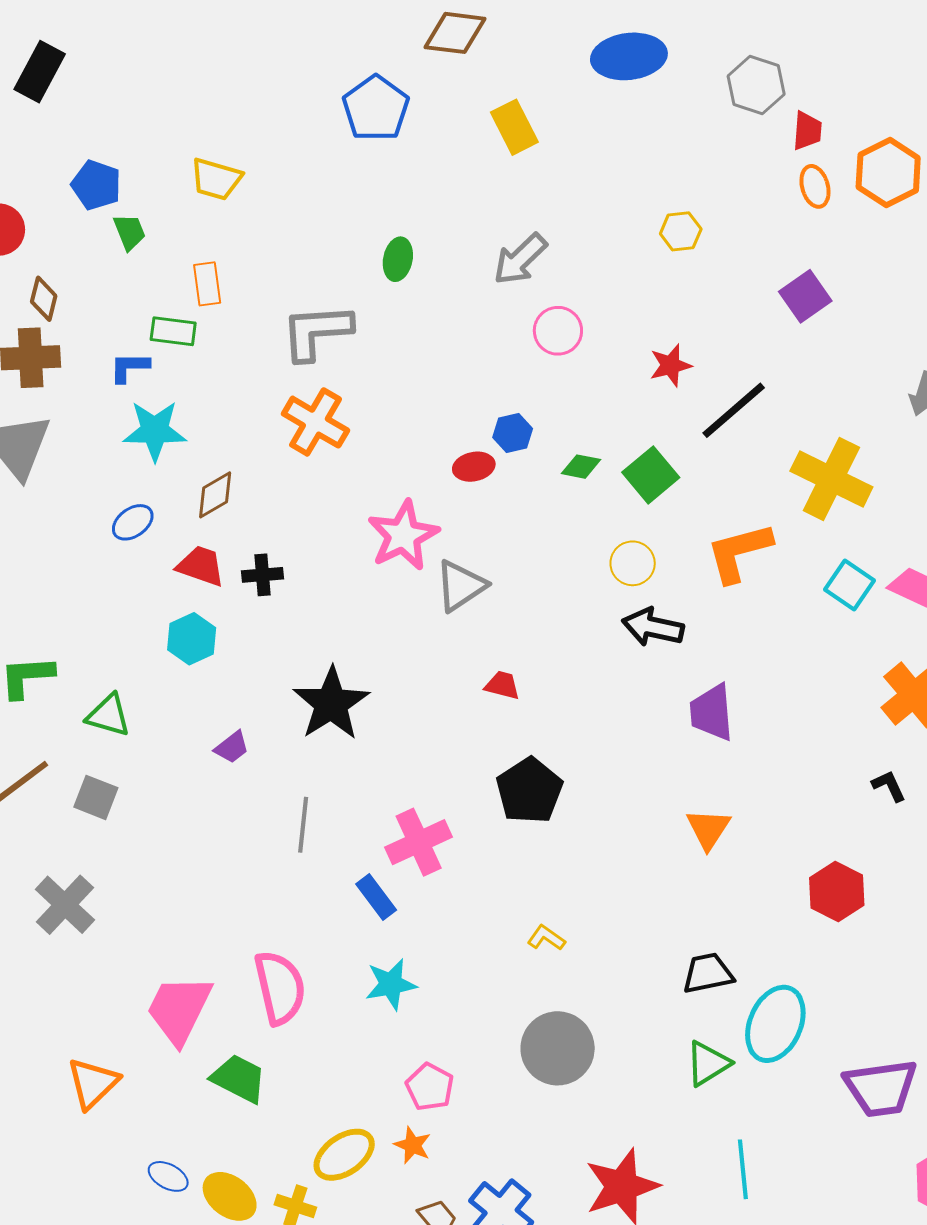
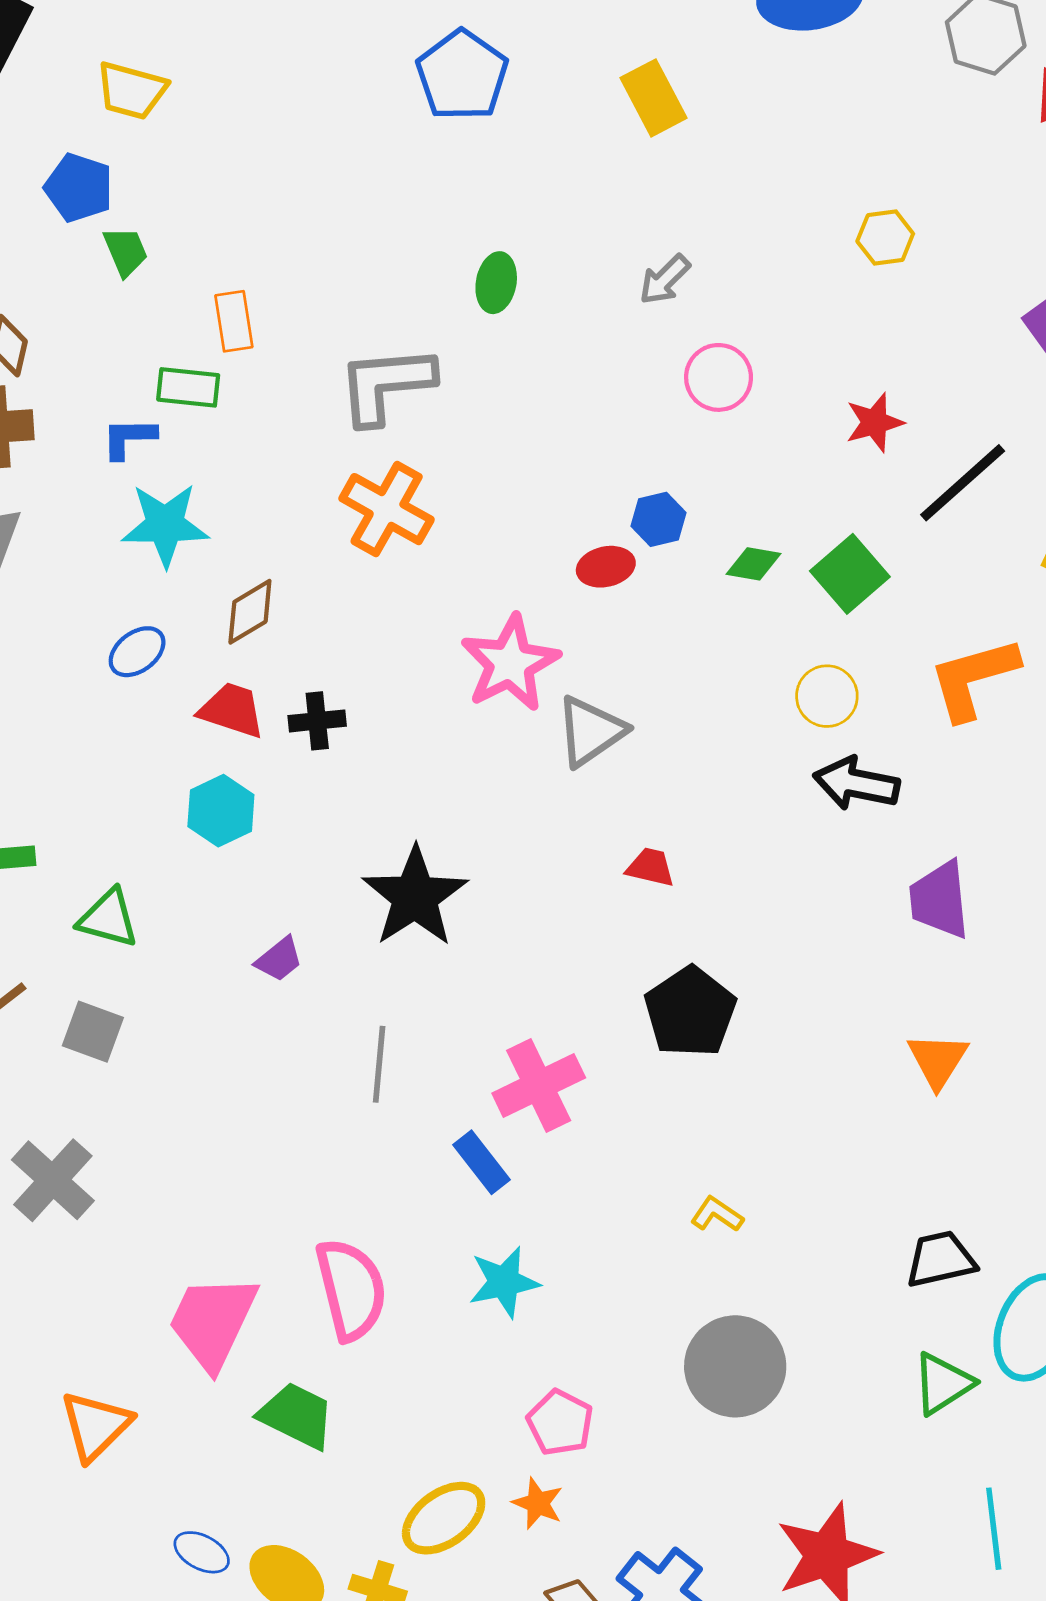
yellow trapezoid: (216, 179) -> (131, 91), moved
gray arrow: (520, 259) -> (665, 280), size x0.7

